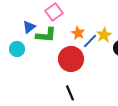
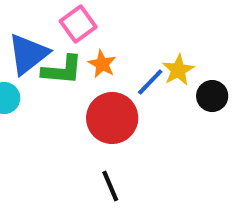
blue triangle: (29, 27) -> (28, 54), size x1.6
orange star: (78, 33) -> (102, 64), moved

